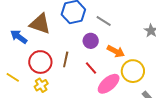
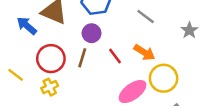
gray line: (104, 21) -> (146, 16), moved
purple circle: (91, 41) -> (92, 33), moved
red line: (91, 68) -> (115, 56), moved

